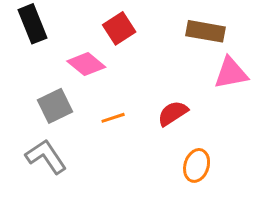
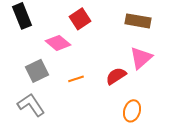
pink triangle: (231, 73) -> (141, 58), moved, turned -30

